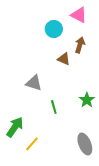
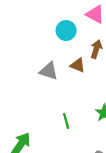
gray triangle: (34, 83) -> (49, 71), moved

